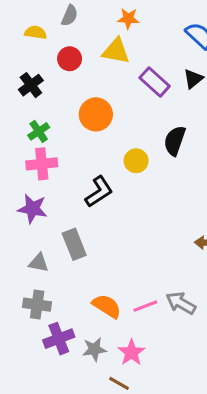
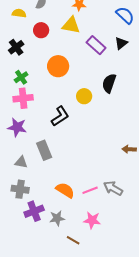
pink star: (131, 352) -> (92, 220), moved, turned -30

